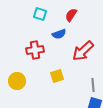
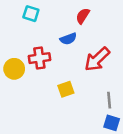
cyan square: (40, 14) -> (31, 14), moved
yellow circle: (17, 81) -> (14, 69), moved

